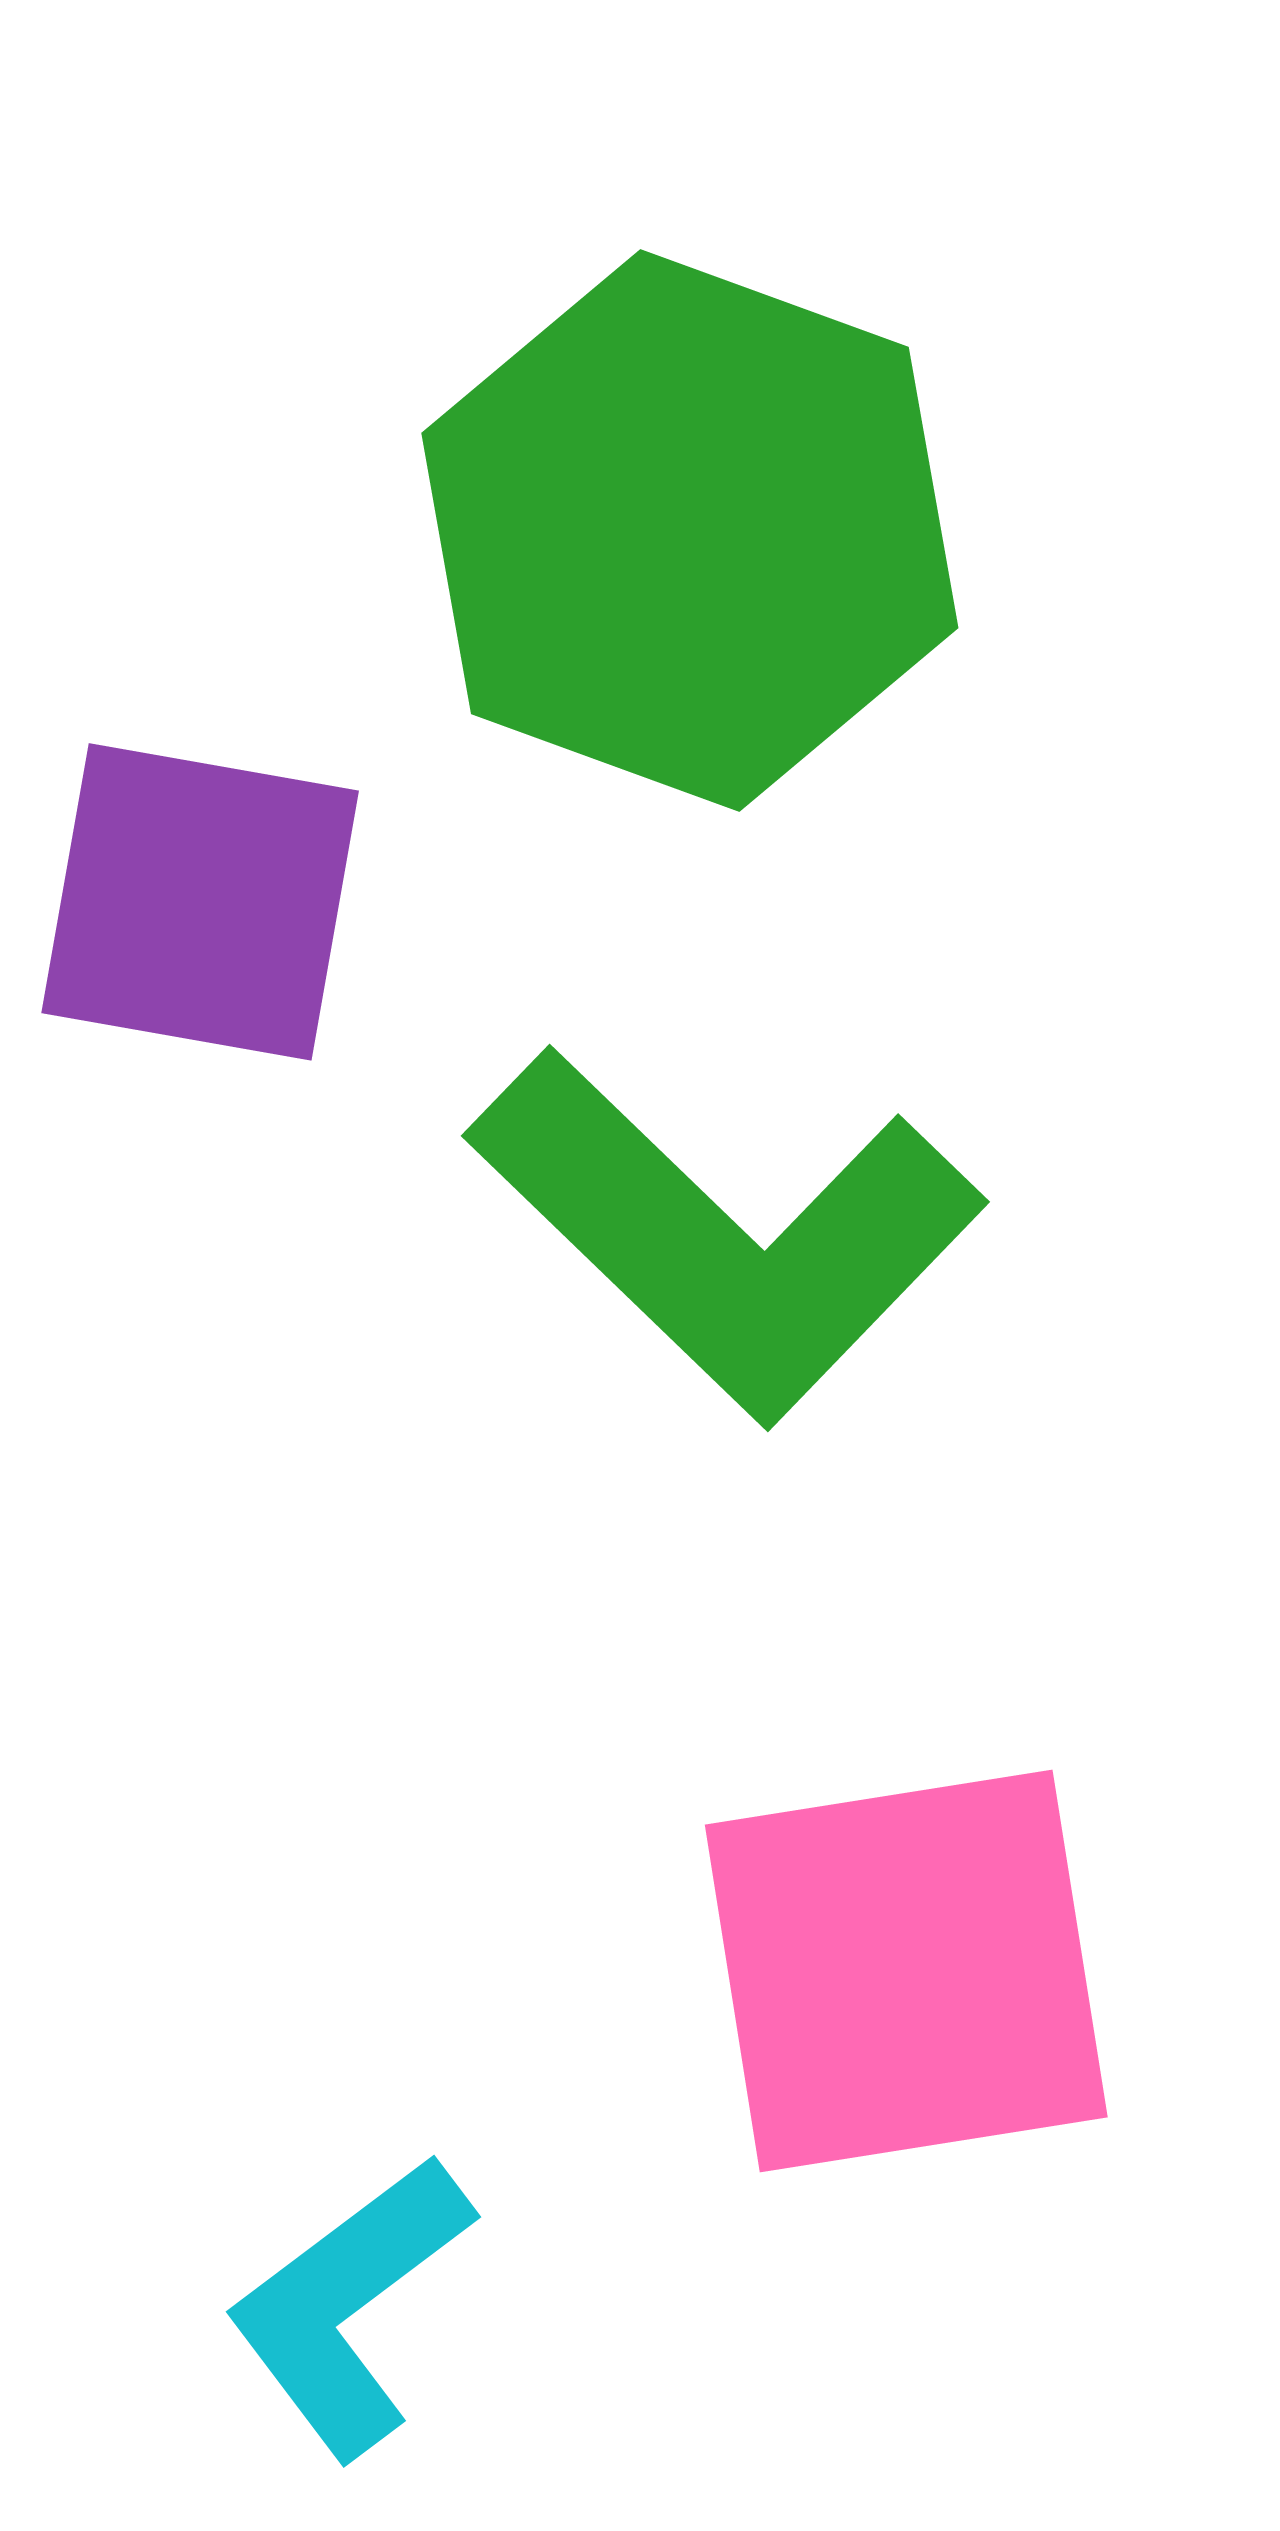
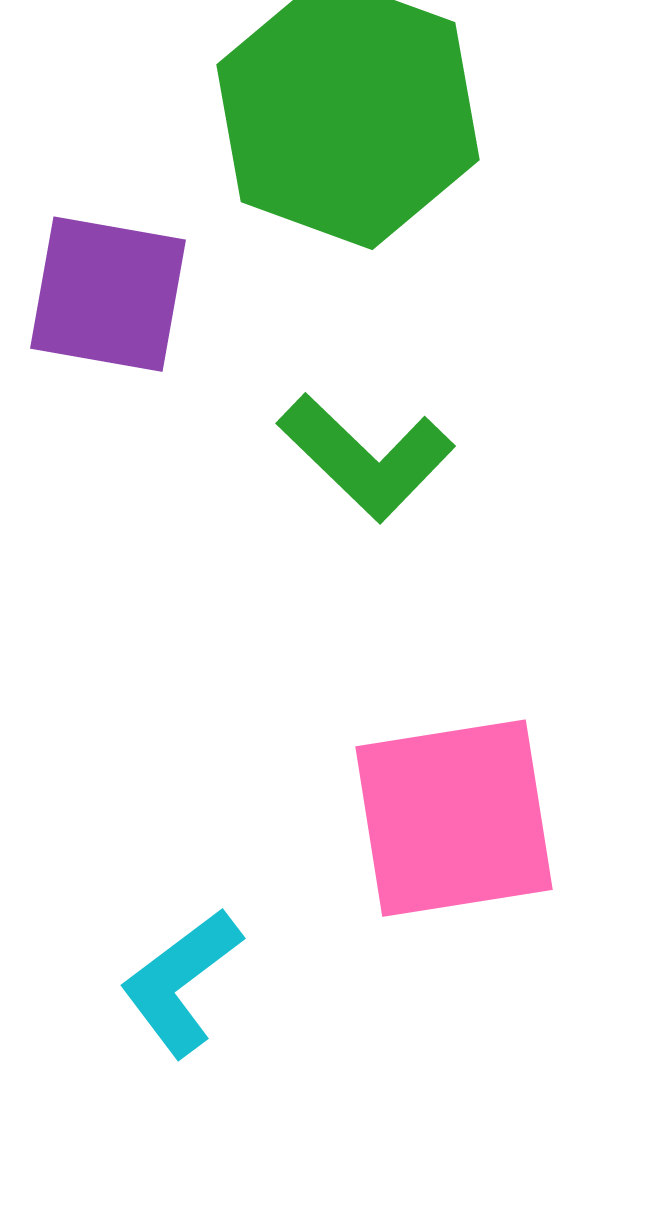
green L-shape: (727, 1234) -> (366, 457), size x0.7

